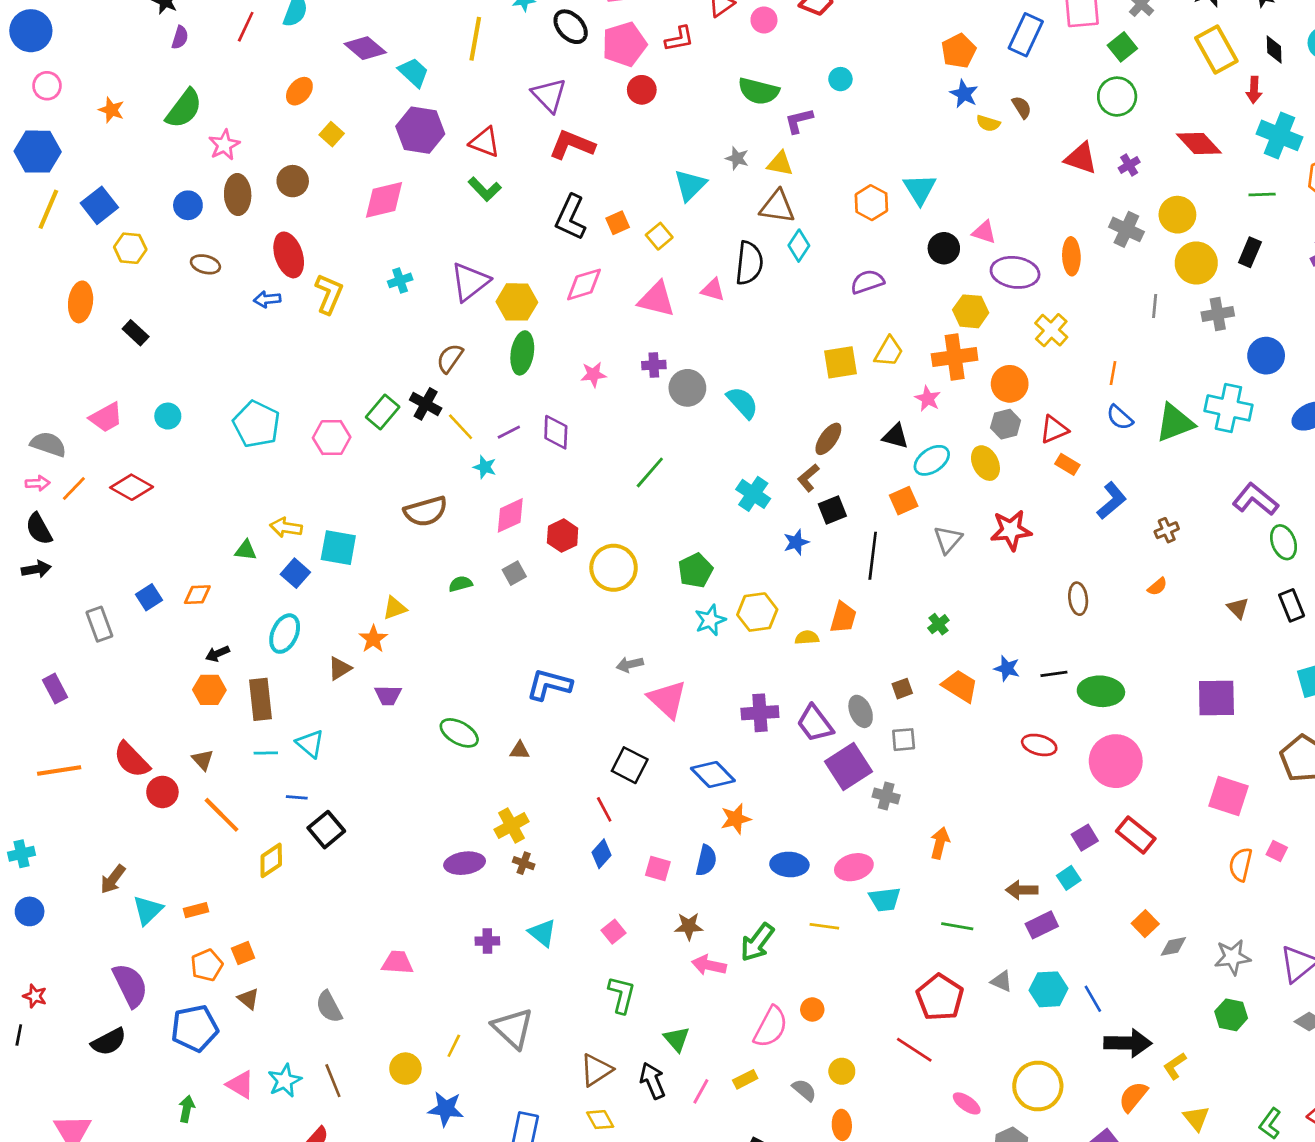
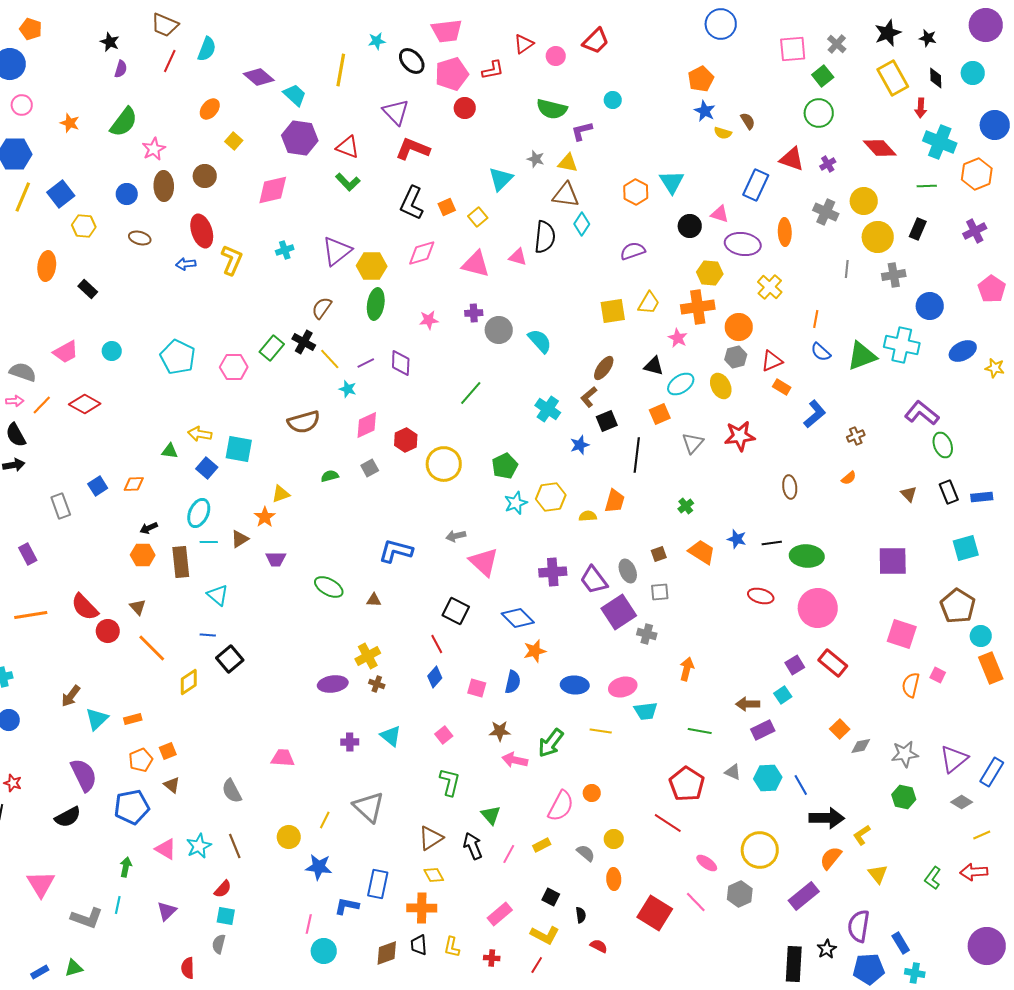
blue rectangle: (1026, 35) -> (756, 185), moved
cyan line: (266, 753) -> (209, 542), moved

